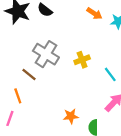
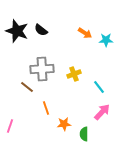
gray cross: (46, 54) -> (42, 69), turned -35
orange line: (18, 96) -> (46, 108), moved

